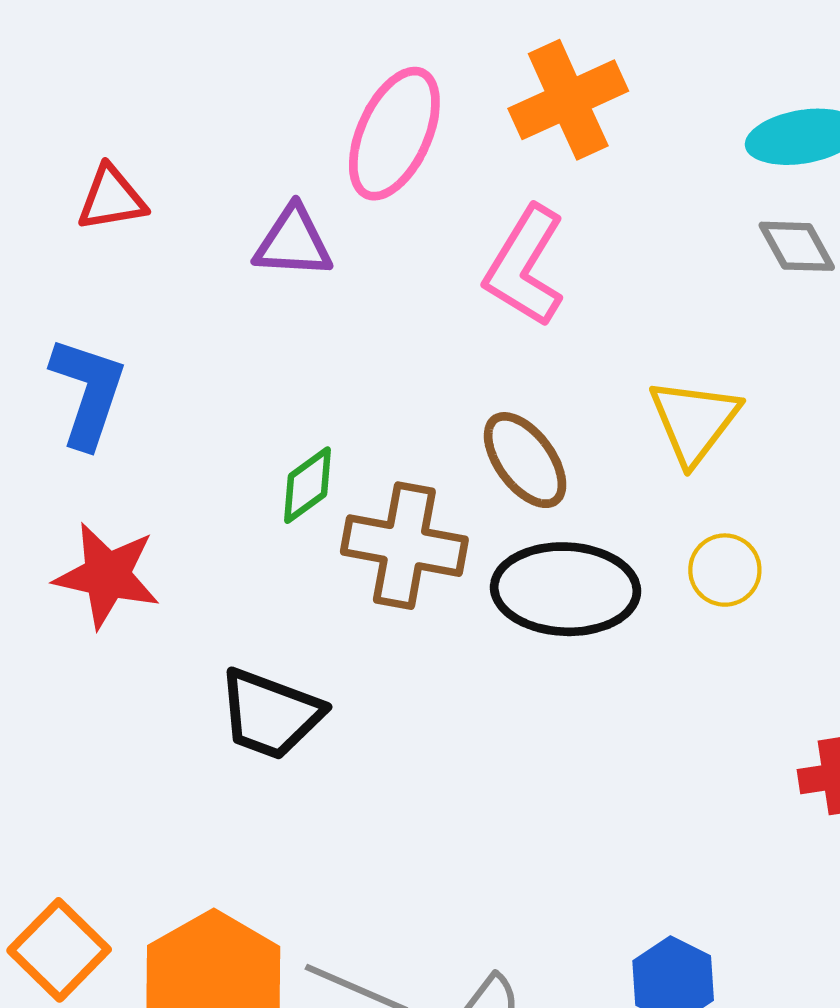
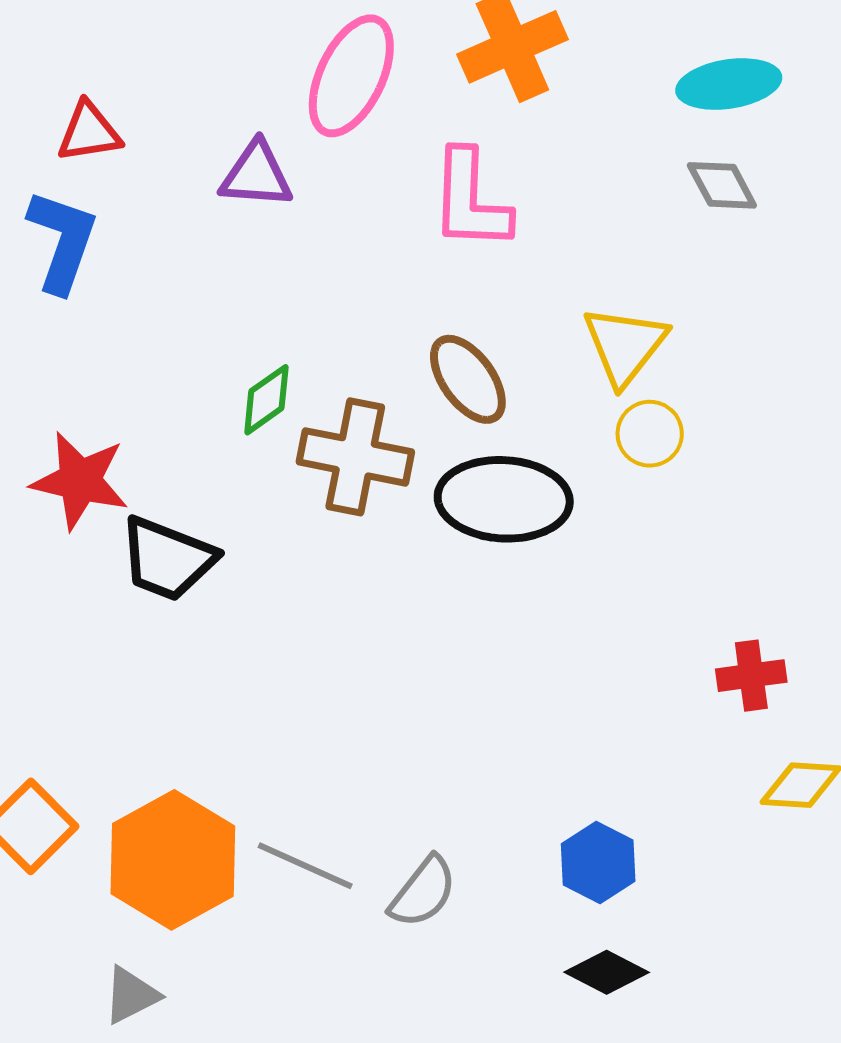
pink L-shape: (525, 266) -> (470, 200), turned -30
blue L-shape: (88, 392) -> (62, 241), moved
yellow circle: (725, 570) -> (650, 434), moved
black trapezoid: (270, 714) -> (167, 559), moved

